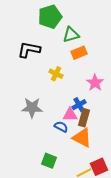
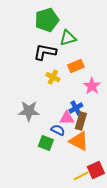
black L-shape: (29, 50) -> (45, 52), moved
orange rectangle: (79, 53) -> (76, 66), moved
green square: (49, 161) -> (46, 143), moved

